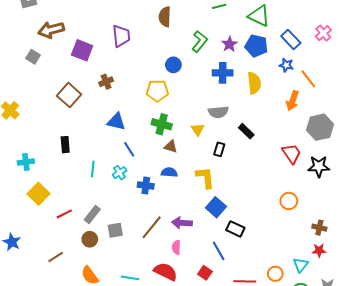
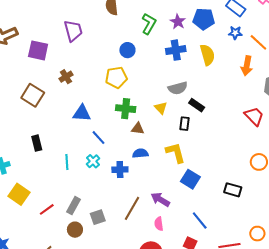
black rectangle: (246, 131) -> (197, 105), moved
purple arrow: (182, 223) -> (160, 199), turned 36
black rectangle: (235, 229) -> (233, 190), moved

